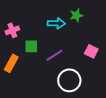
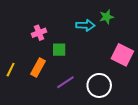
pink square: (91, 51) -> (122, 55), size x1.5
purple line: (54, 55) -> (65, 82), moved

